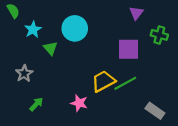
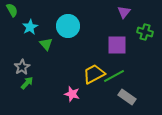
green arrow: (36, 104) -> (27, 83), moved
gray rectangle: (155, 111) -> (127, 97), moved

